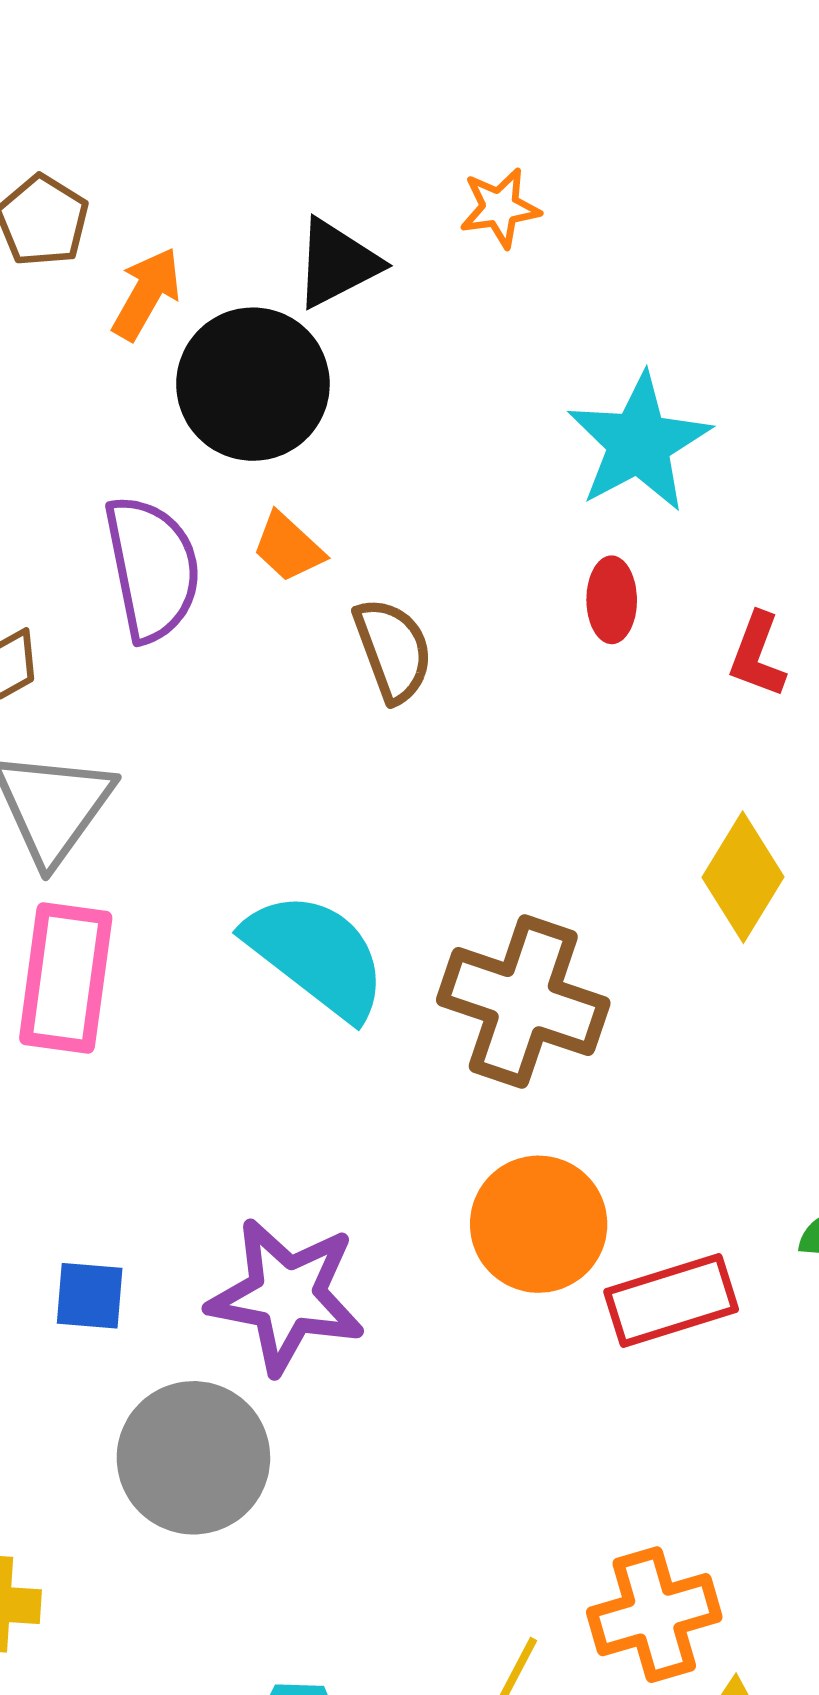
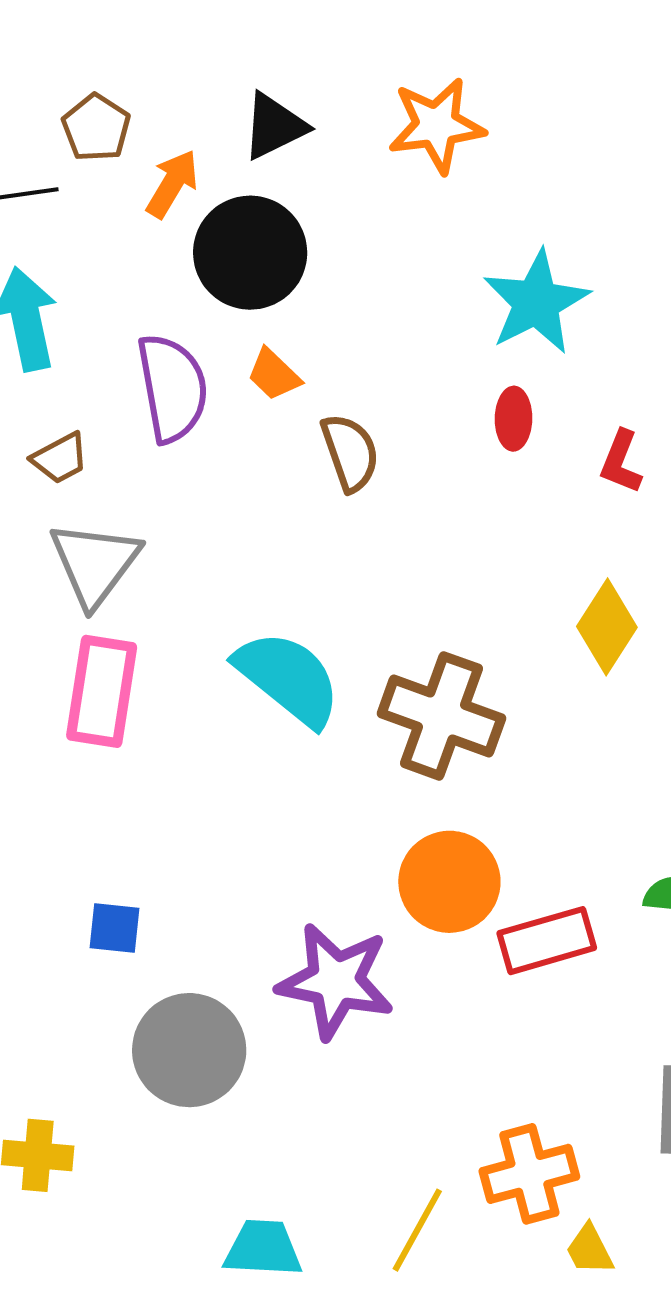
orange star: (500, 208) -> (437, 125), size x1.6
black triangle: (337, 263) -> (274, 126), moved
purple star: (286, 1296) -> (336, 981), moved

